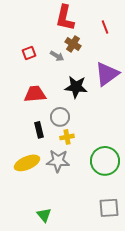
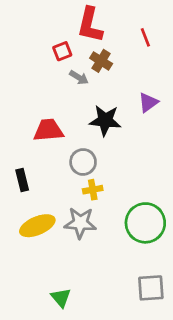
red square: (29, 53) -> (62, 51), moved
purple triangle: (107, 74) -> (148, 102), size x0.6
black rectangle: (39, 130) -> (22, 180), moved

